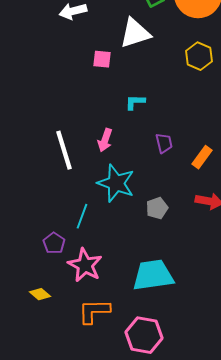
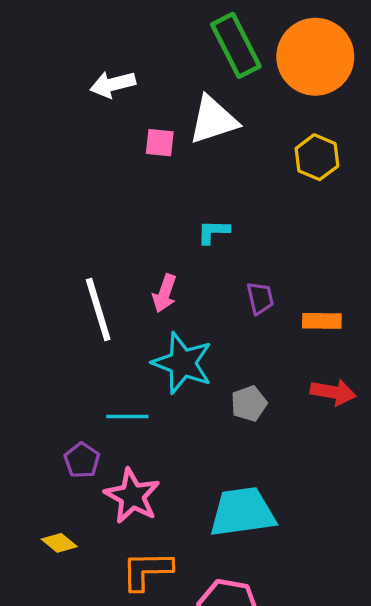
pink square: (102, 59) -> (160, 143), moved
orange rectangle: (202, 157) -> (322, 321), turned 55
cyan line: (82, 216) -> (127, 416), turned 70

